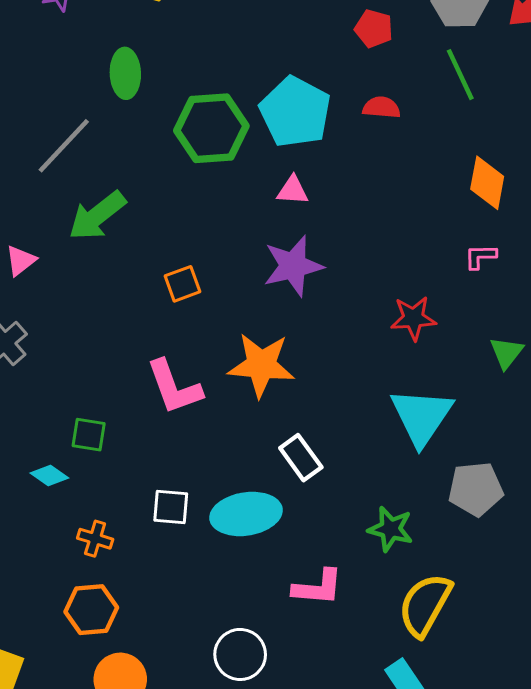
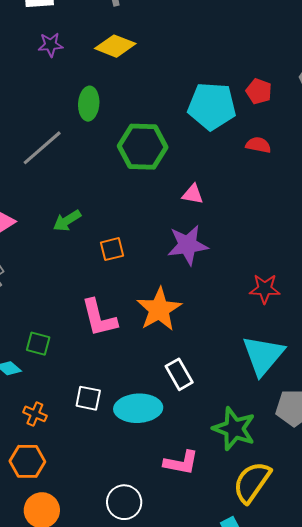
cyan pentagon: (295, 112) -> (212, 106), moved, turned -30
green arrow: (97, 216) -> (67, 221), moved, size x0.7
orange star: (261, 365) -> (159, 309), turned 30
green star: (390, 529) -> (234, 429), size x1.4

